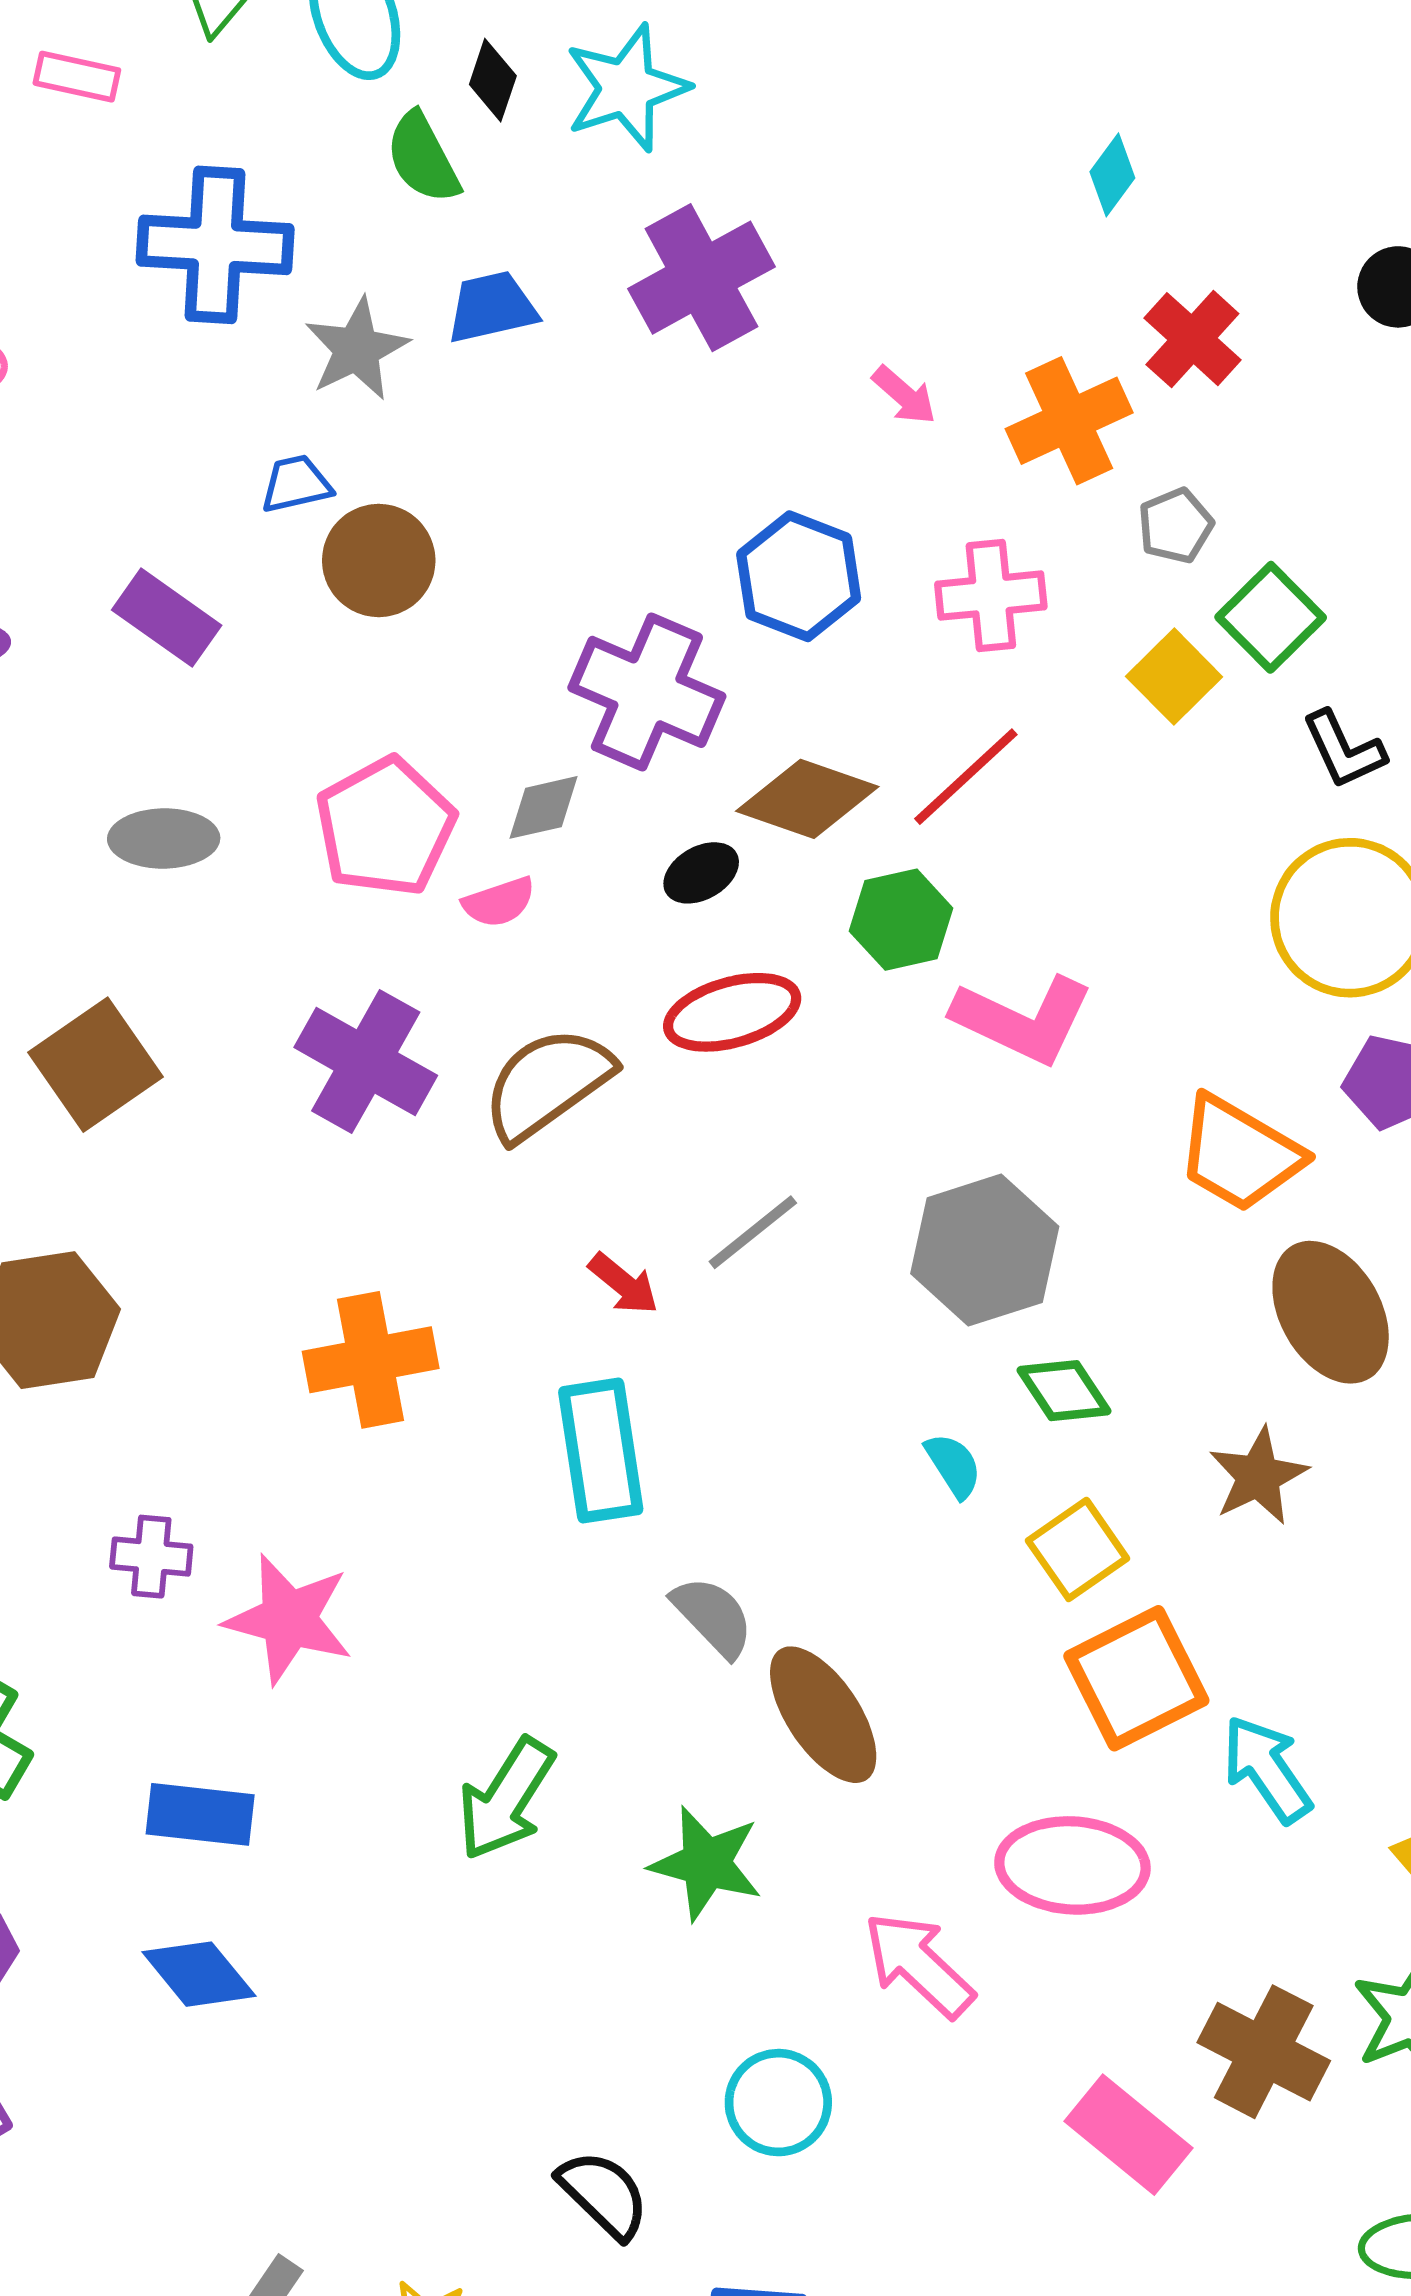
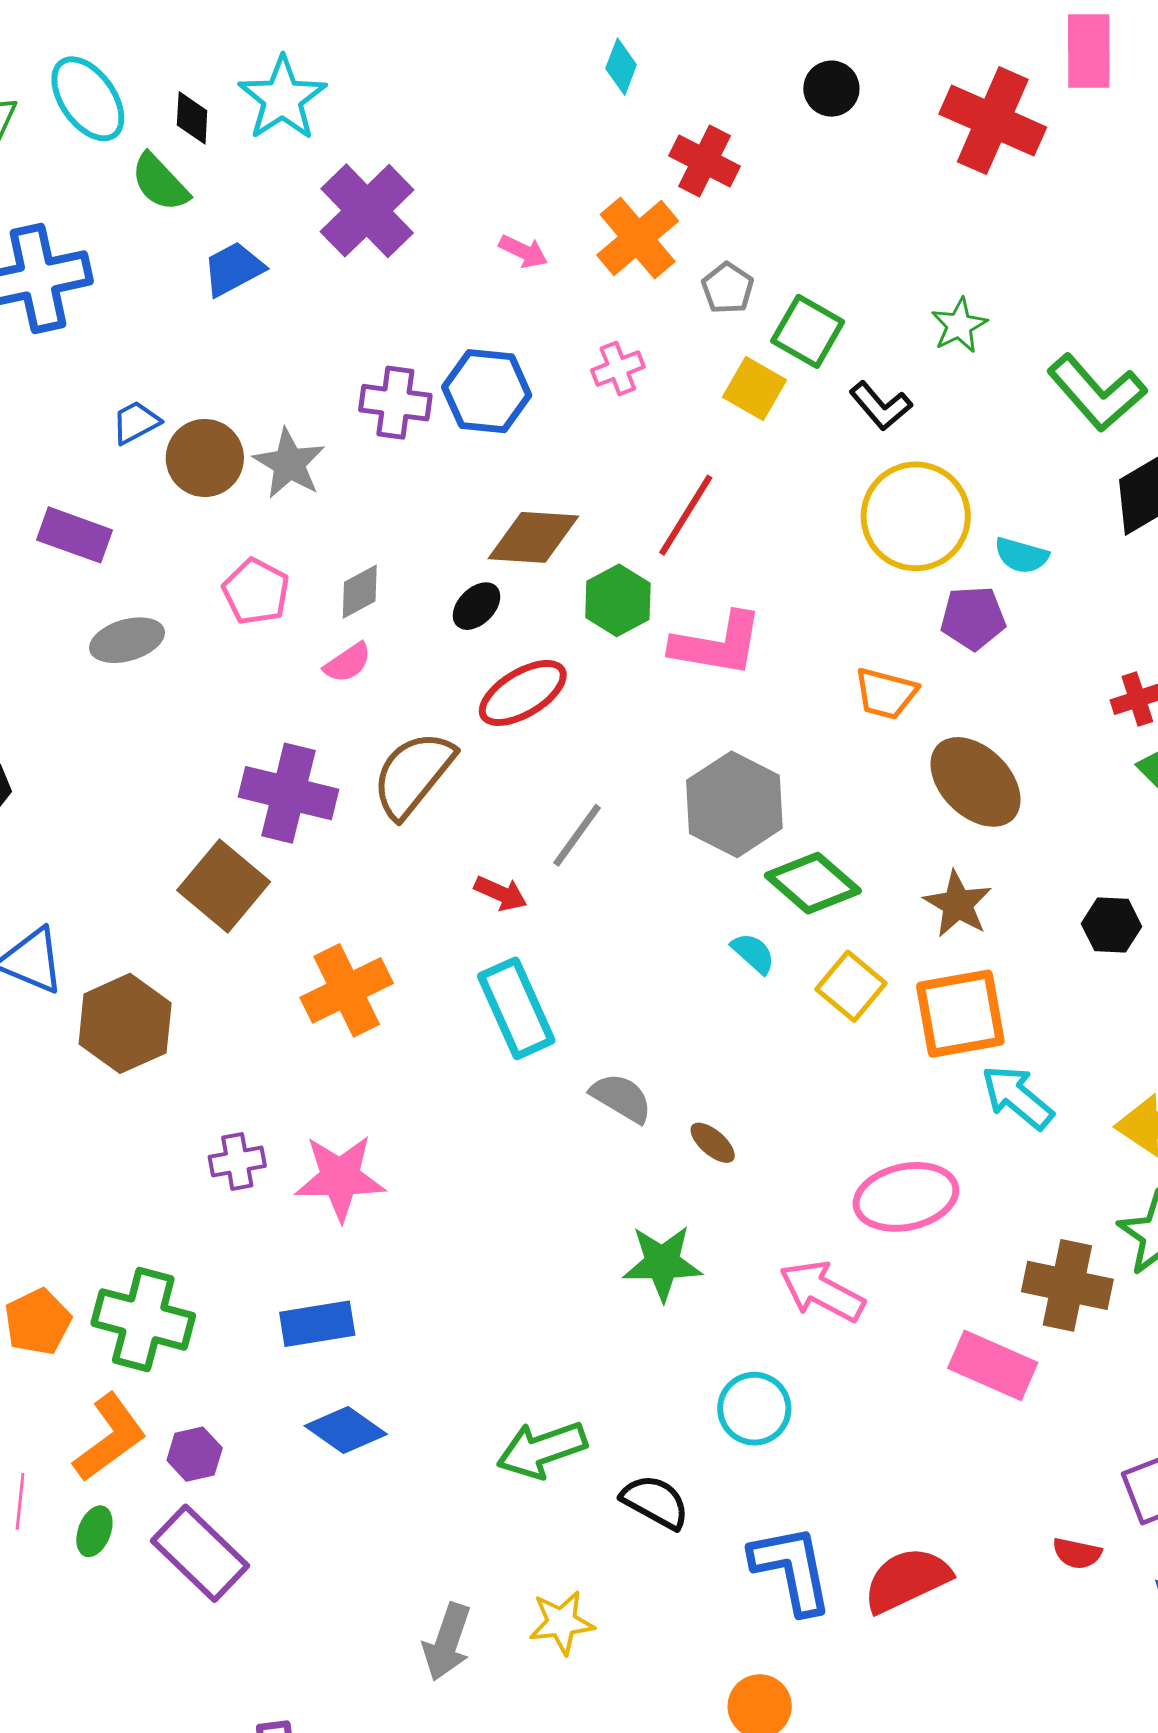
gray star: (357, 349) -> (289, 463), moved
pink cross: (991, 596) -> (618, 369), size x0.7
purple cross: (647, 692) -> (395, 403), moved, size x0.7
red line: (966, 777) -> (686, 515), moved
pink pentagon: (385, 827) -> (256, 592), moved, size x0.7
gray ellipse: (164, 838) -> (127, 640), moved
brown square: (96, 1065) -> (224, 886), moved
orange trapezoid: (1239, 1154) -> (886, 694), size x0.7
green diamond: (1064, 1391) -> (813, 883), size x1.4
orange square: (1136, 1678) -> (960, 1014), moved, turned 32
brown ellipse: (823, 1715) -> (713, 1143), size x0.5
green arrow: (506, 1799) -> (542, 1450), moved, turned 54

